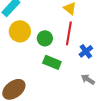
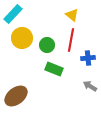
blue cross: (86, 51) -> (88, 58), turned 32

